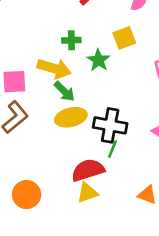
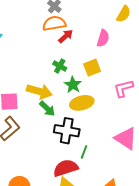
green cross: (71, 40) -> (60, 66), moved, turned 32
yellow ellipse: (71, 117) -> (82, 103), moved
black cross: (110, 125) -> (67, 131), moved

